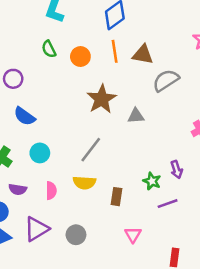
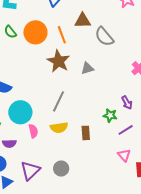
orange line: (115, 51) -> (62, 35), moved
orange circle: (80, 57) -> (35, 32), size x1.5
gray semicircle: (166, 80) -> (104, 37), turned -85
cyan circle: (40, 153) -> (20, 112), size x1.5
pink semicircle: (51, 191) -> (33, 131), moved
pink triangle: (133, 235) -> (124, 155), moved

